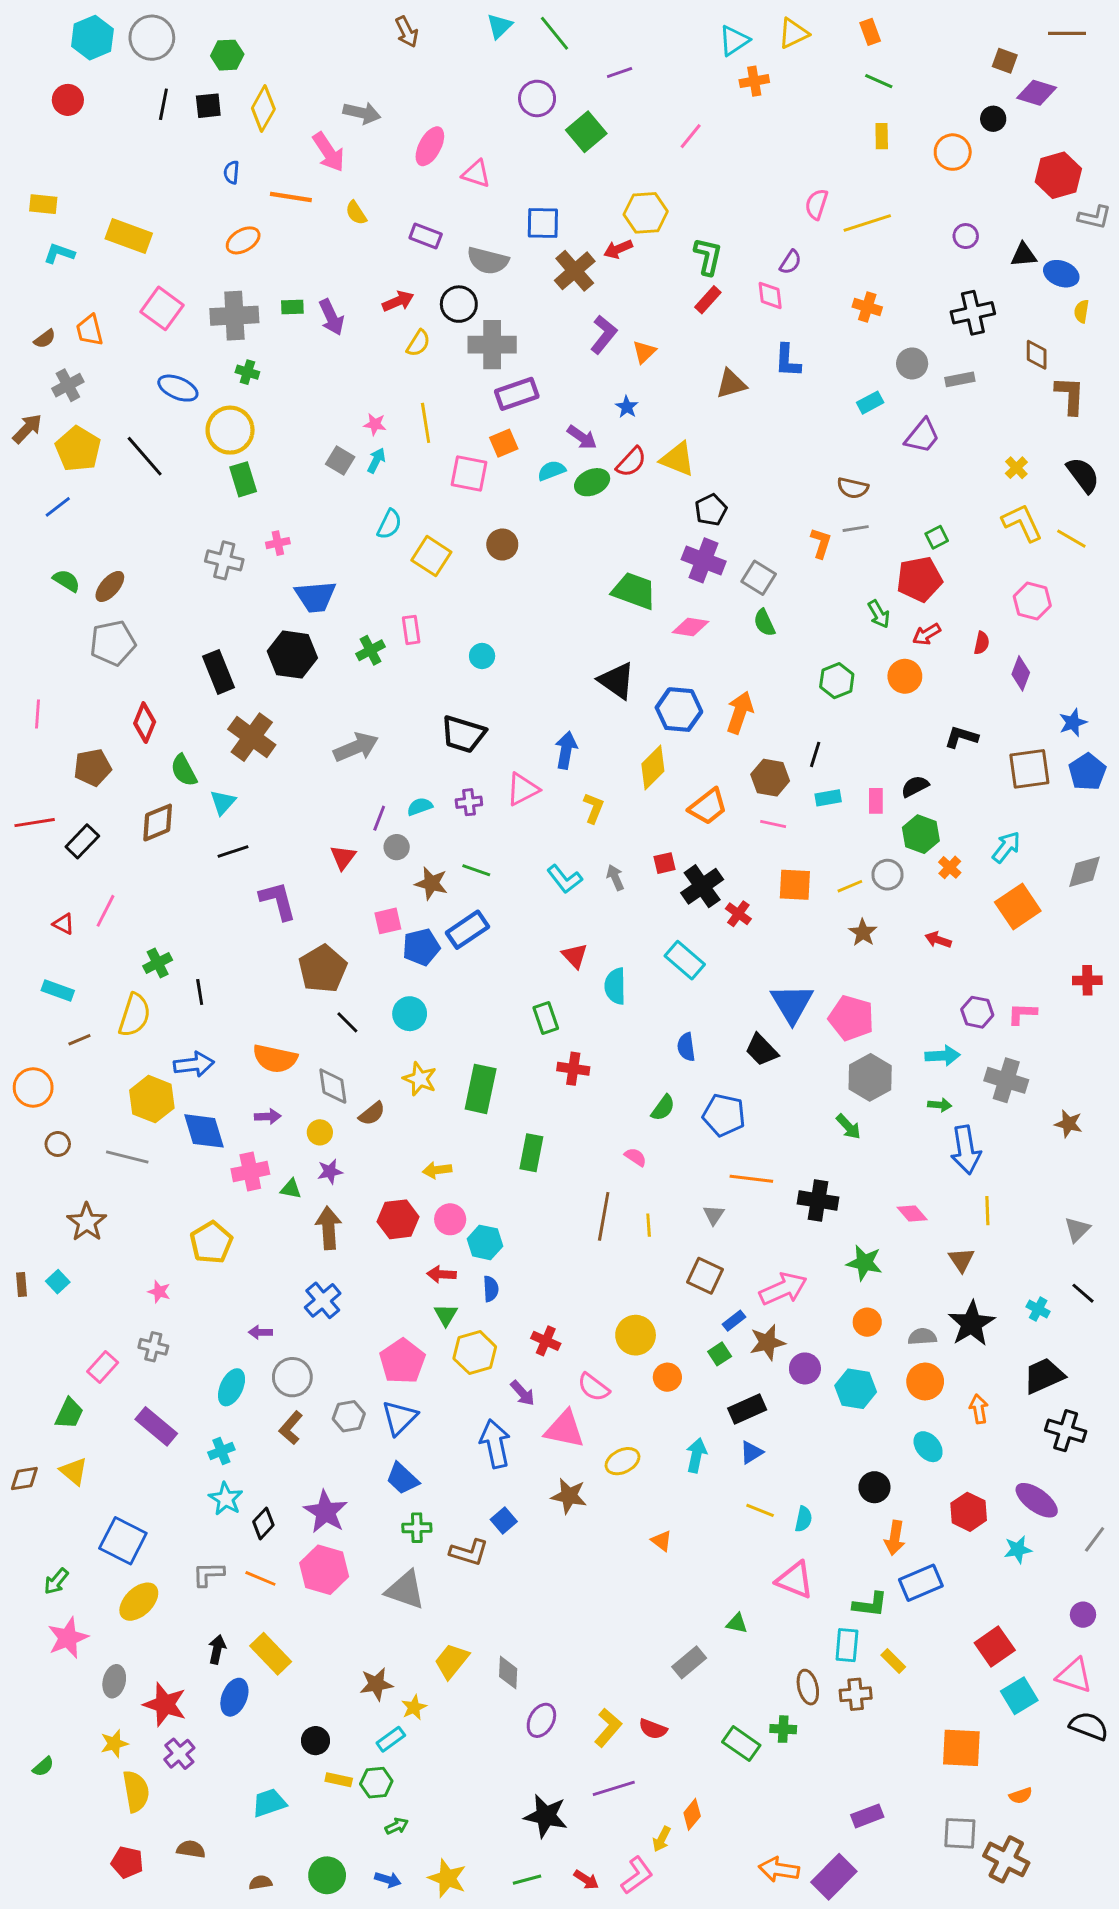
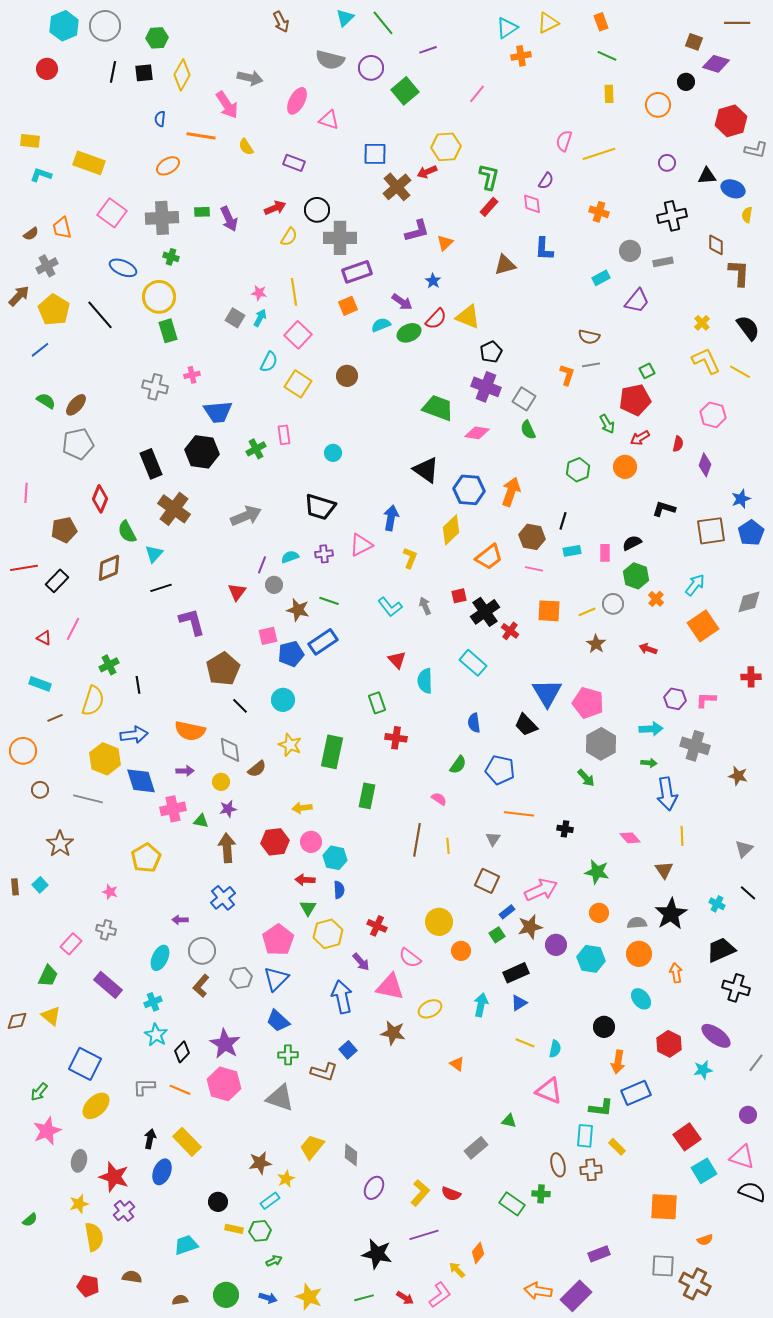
gray semicircle: (488, 261) -> (330, 60), moved
purple L-shape: (604, 335) -> (417, 231), turned 36
pink square: (469, 474) -> (298, 335), moved, turned 32
black cross: (818, 1200) -> (565, 829), size x0.6
yellow arrow: (662, 1839) -> (457, 1270), turned 108

